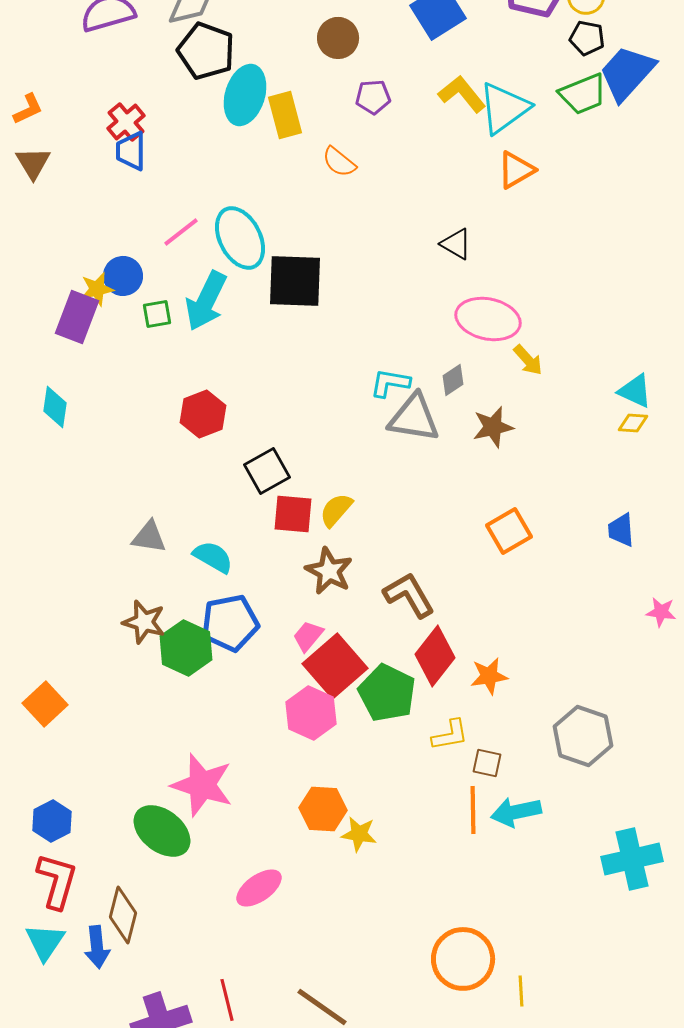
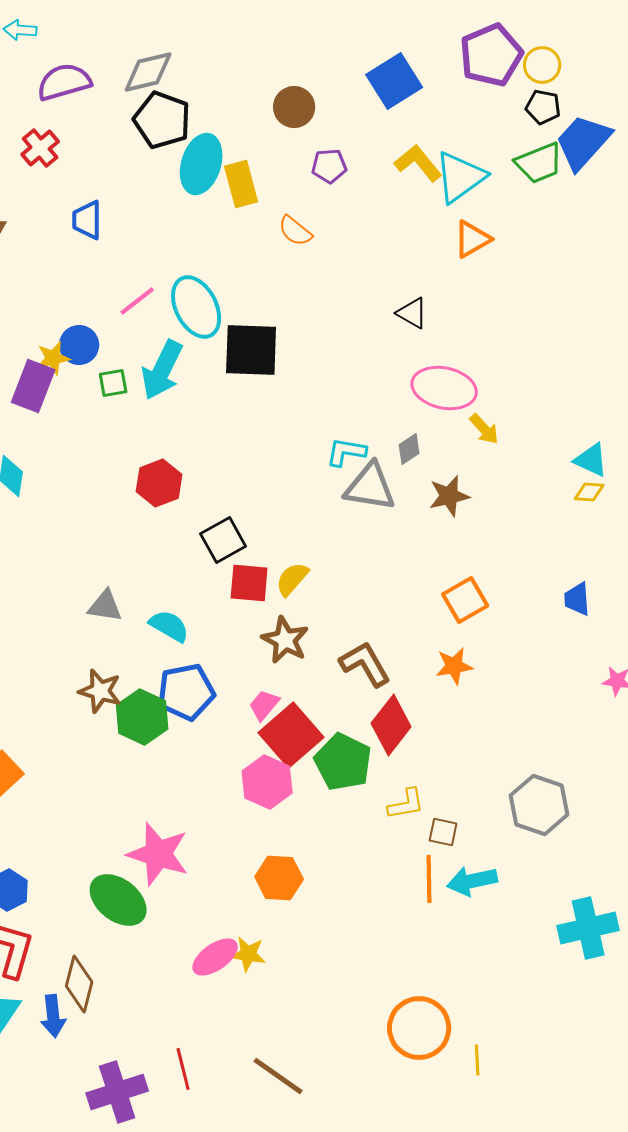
red cross: (126, 122) -> (40, 148), moved
orange star: (489, 676) -> (454, 666), moved
yellow star: (359, 834) -> (248, 954), moved

